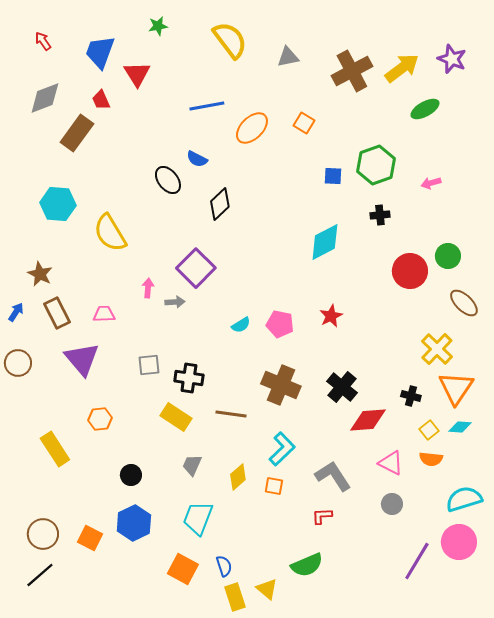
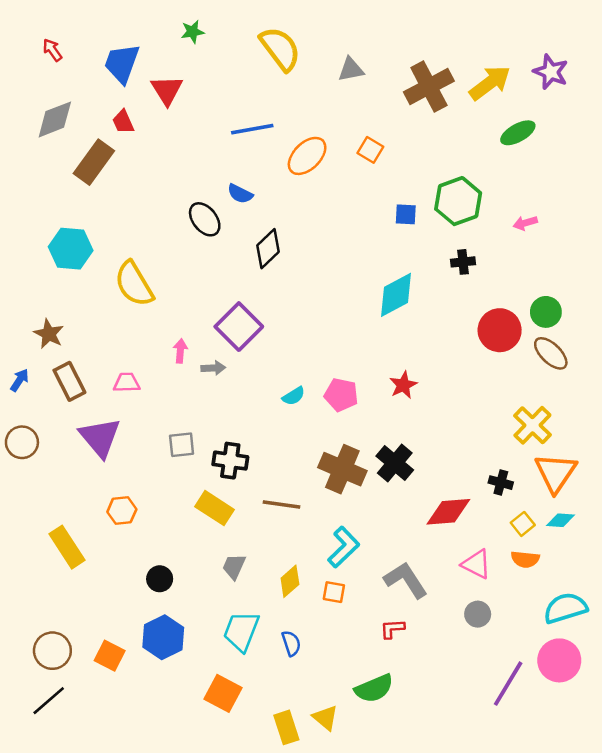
brown ellipse: (464, 303) -> (551, 353), moved
black cross: (342, 387) -> (395, 463), moved
blue semicircle: (224, 566) -> (291, 643), moved

